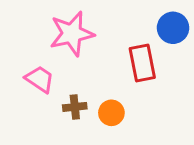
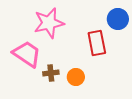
pink trapezoid: (40, 79) -> (27, 54), size x1.4

